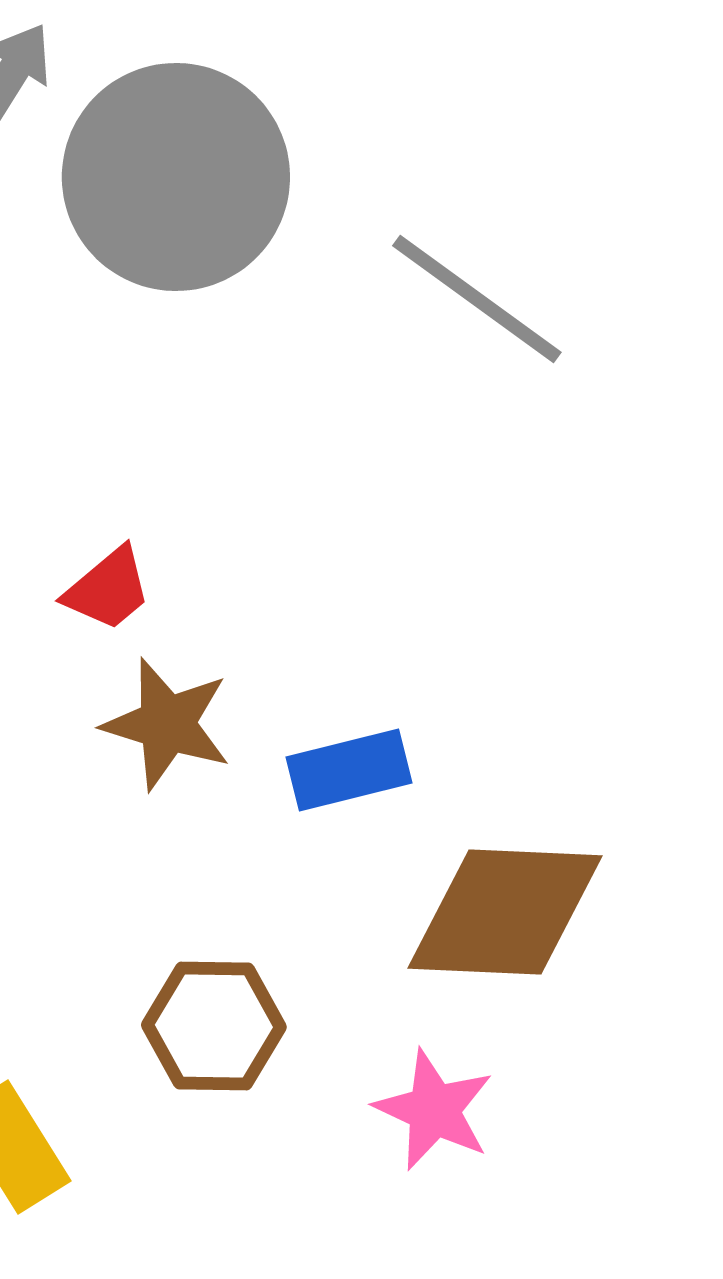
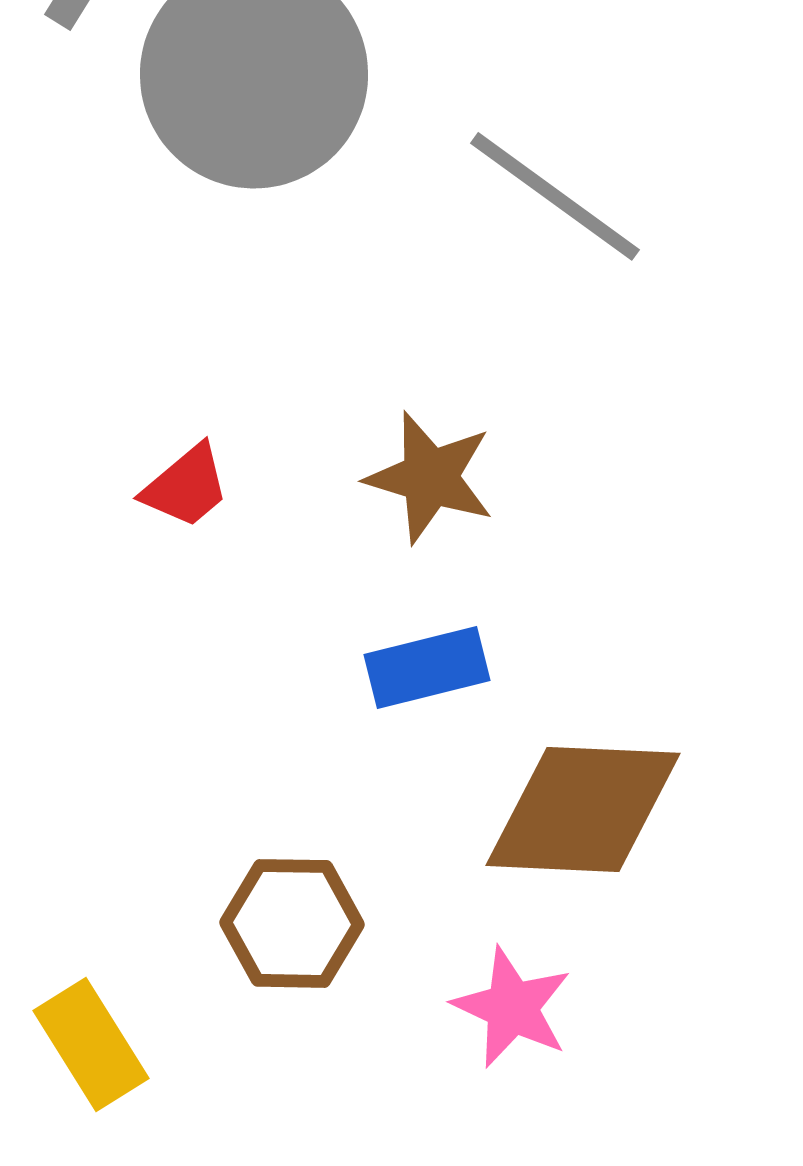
brown star: (167, 724) -> (430, 477), moved

